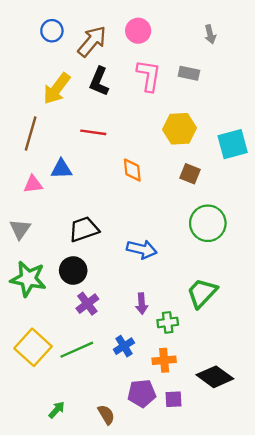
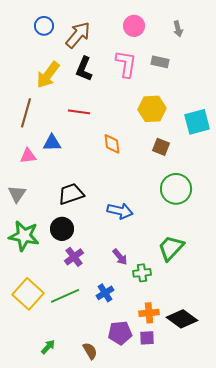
pink circle: (138, 31) -> (134, 26), moved
purple arrow: (142, 304) -> (120, 257), turned -36
orange cross: (164, 360) -> (149, 313), moved

